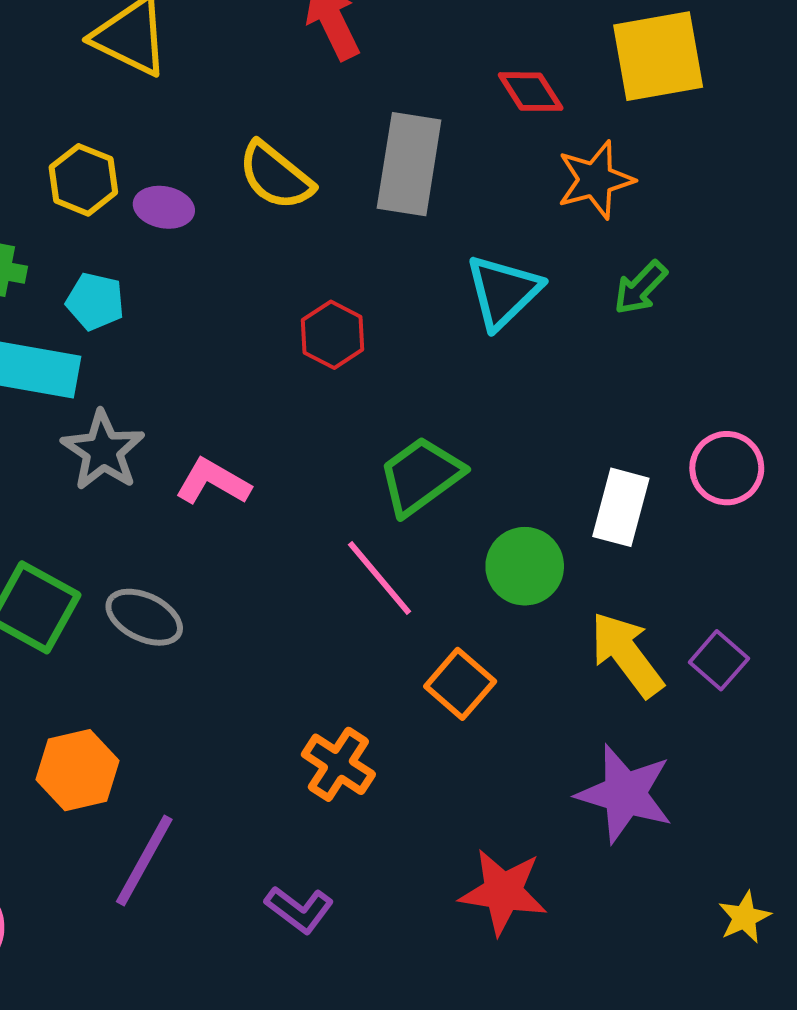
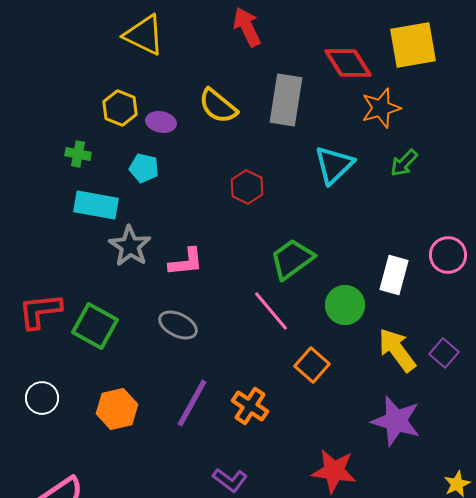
red diamond: (531, 92) -> (348, 63), size x1.4
cyan pentagon: (95, 301) -> (144, 168), moved
pink L-shape: (213, 482) -> (186, 262), turned 144
gray ellipse: (144, 617) -> (178, 325), moved
purple line: (144, 860) -> (192, 403), moved

